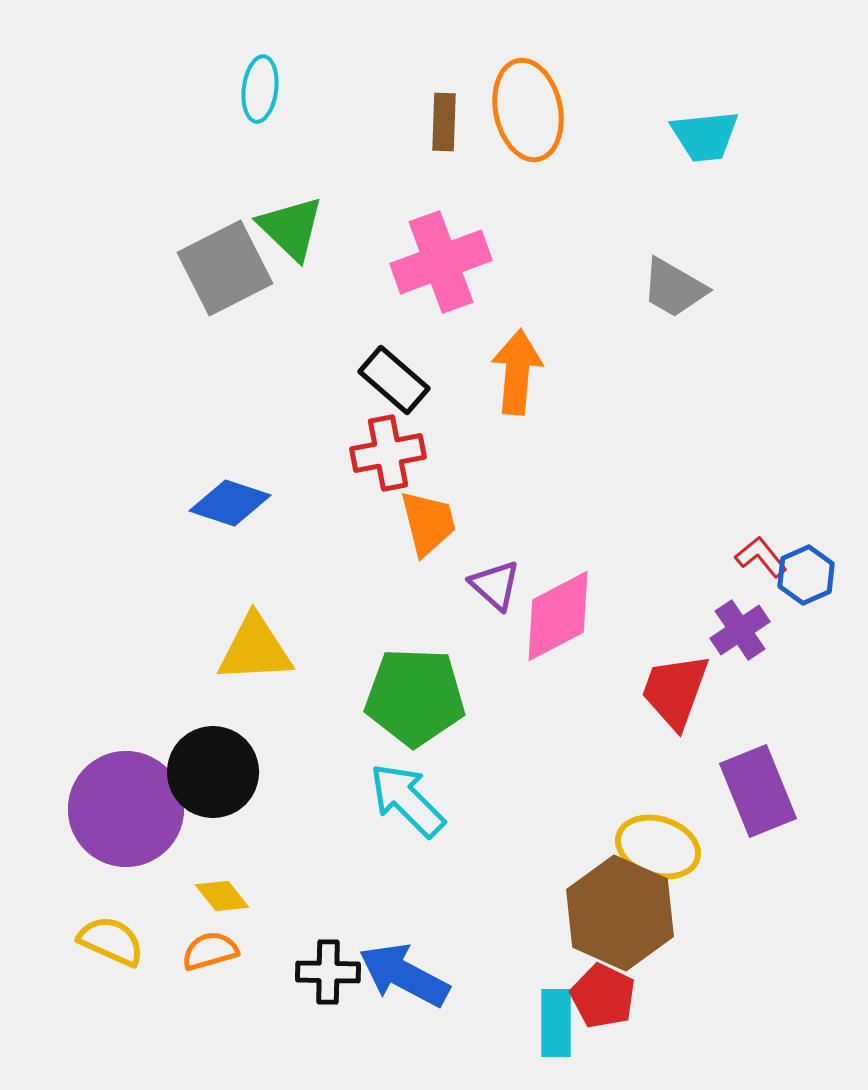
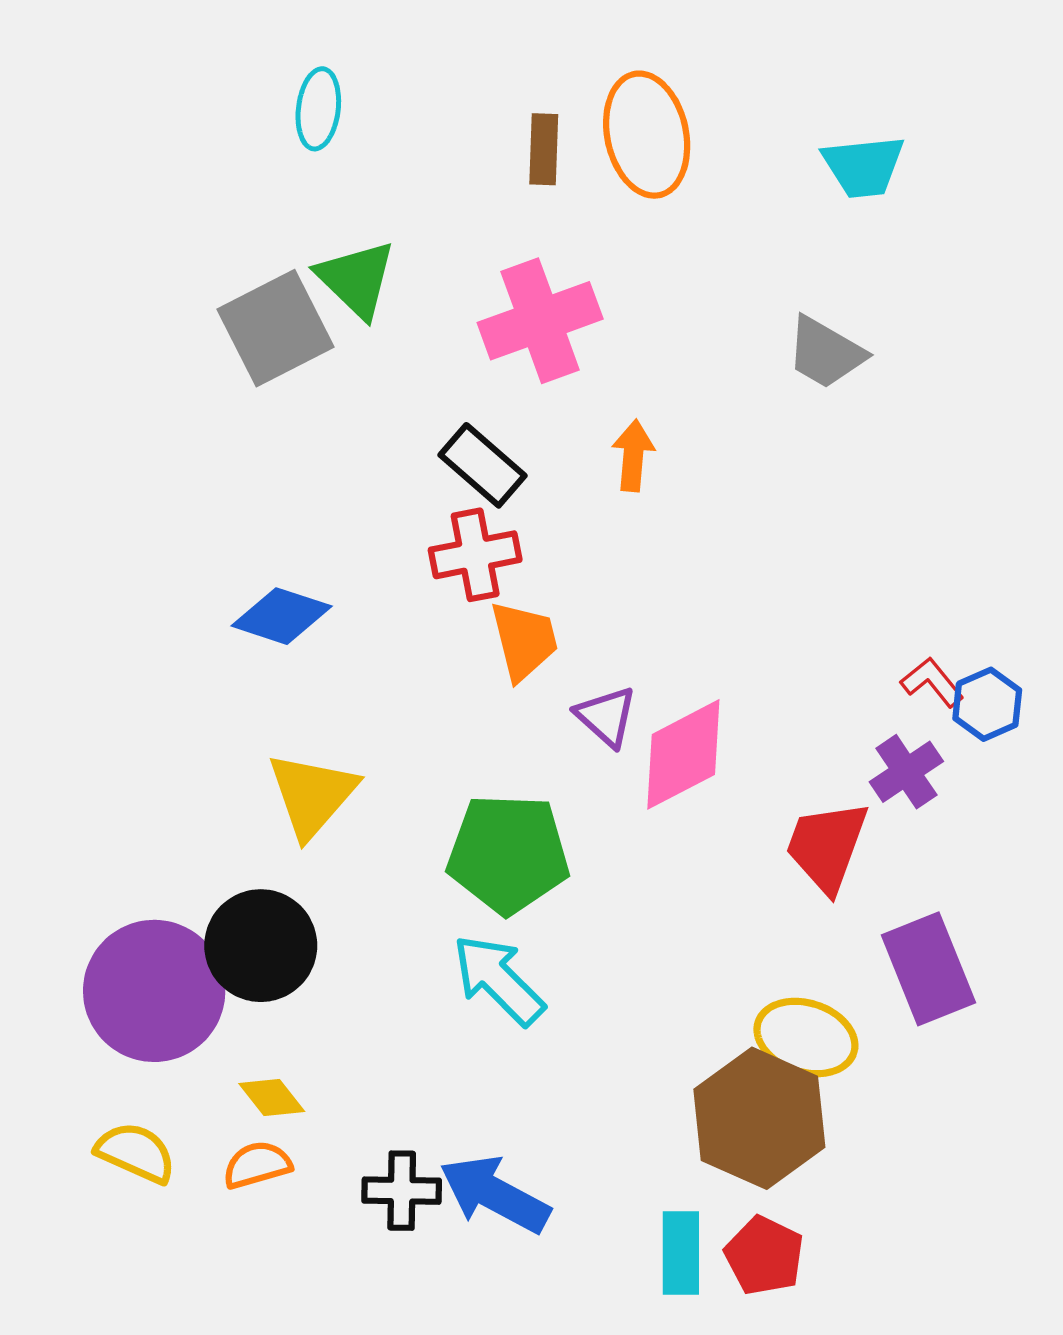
orange arrow: (517, 372) -> (633, 456), size x0.7
yellow triangle: (255, 649) -> (312, 795), turned -46
red pentagon: (603, 996) -> (764, 1256), moved

